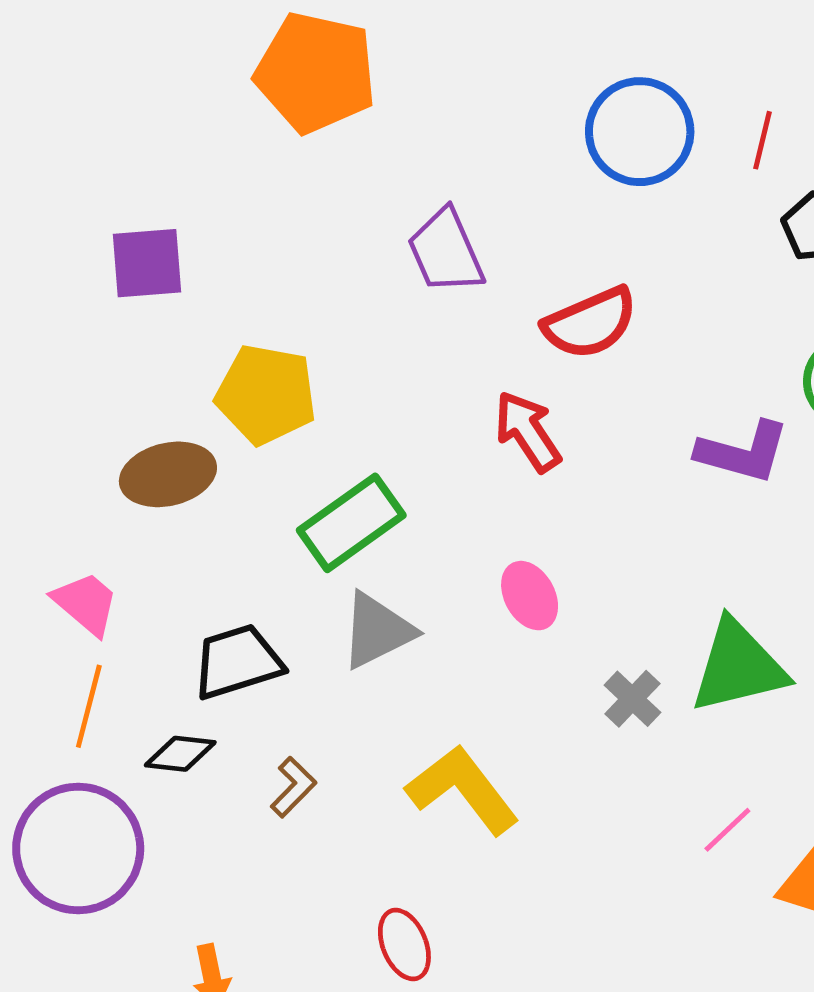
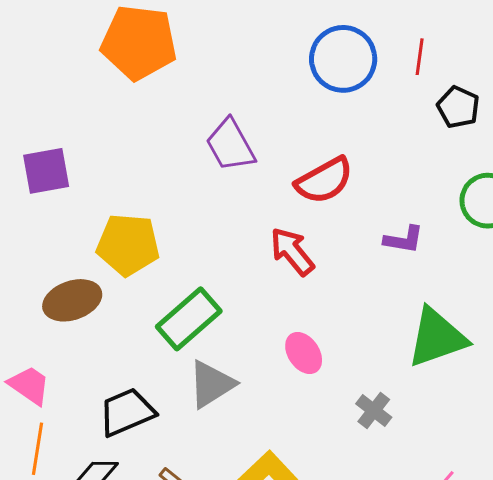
purple L-shape: (743, 452) -> (404, 240), moved, size x0.7
green triangle: (738, 667) -> (437, 338), moved

